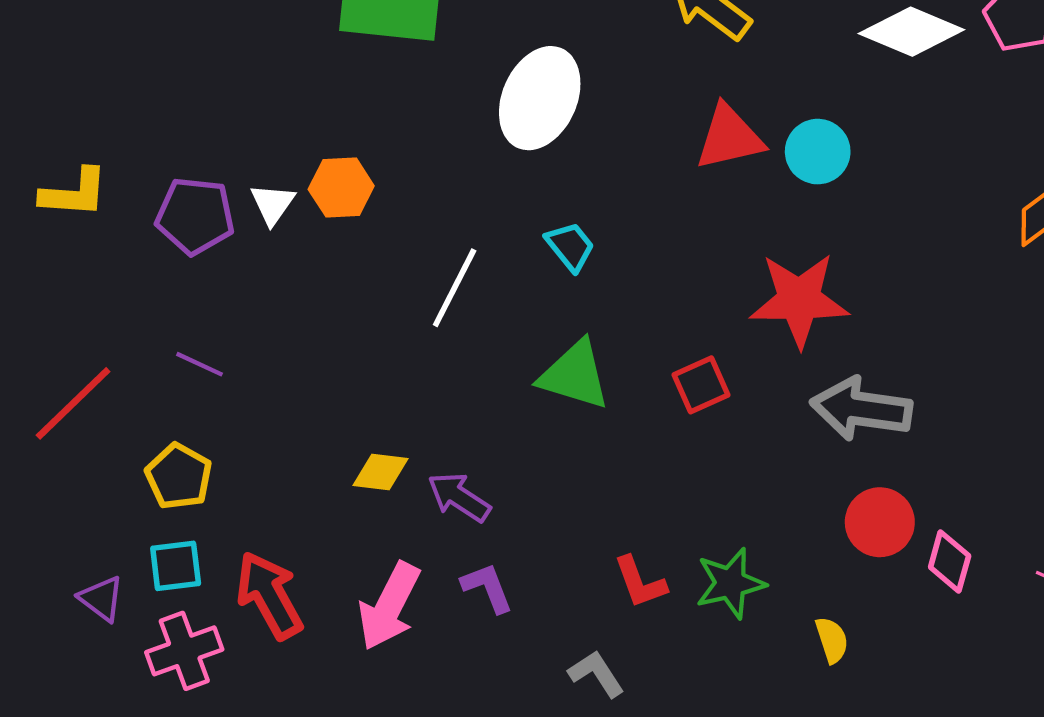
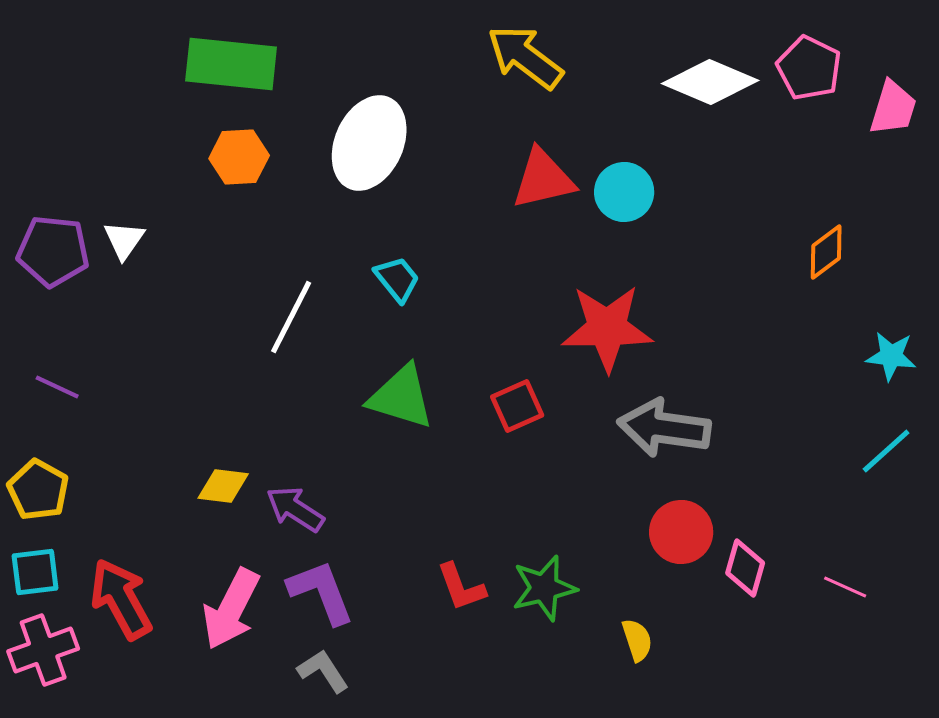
orange hexagon: (341, 188) -> (239, 157), moved
purple L-shape: (487, 588) -> (321, 592), size x1.4
gray L-shape: (596, 674) -> (323, 671), moved

